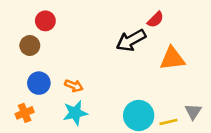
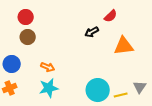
black arrow: (131, 40) -> (92, 32), size x0.6
brown circle: (30, 46) -> (28, 37), moved
blue circle: (39, 83) -> (12, 64), moved

